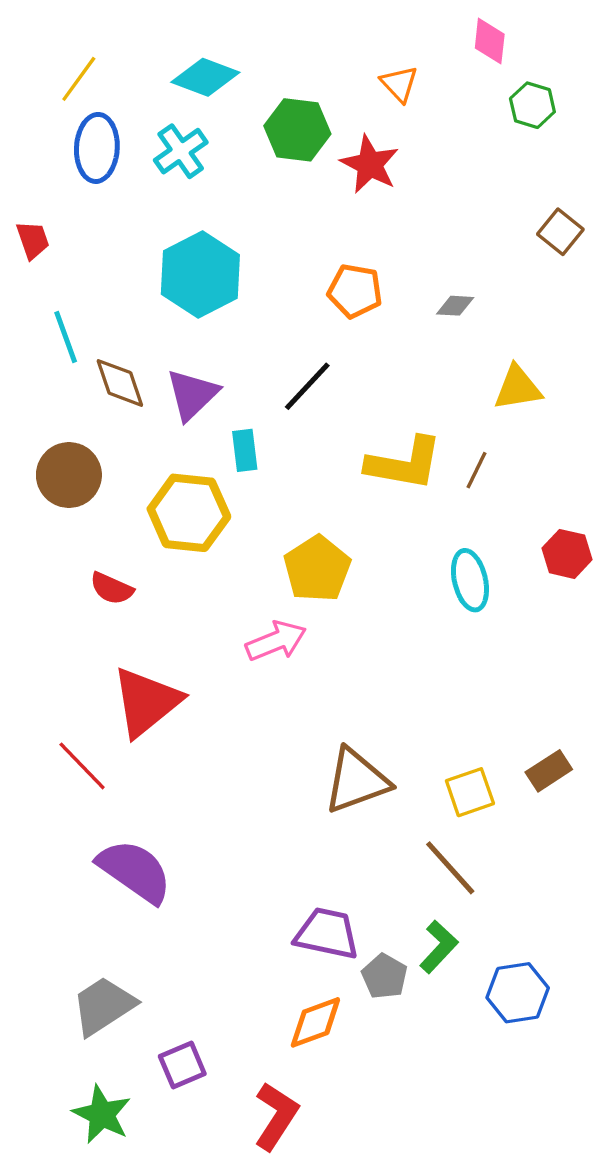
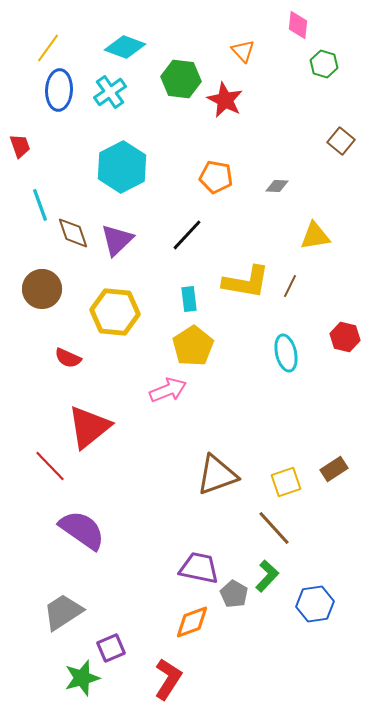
cyan rectangle: (245, 450) -> (189, 299), moved
green star: (102, 1114) -> (82, 678), moved, turned 30

